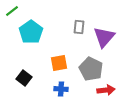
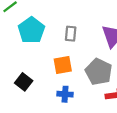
gray rectangle: (79, 27) -> (71, 34), moved

